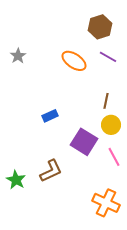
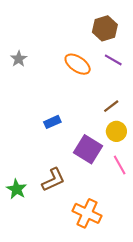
brown line: (106, 101) -> (111, 106), turned 42
orange cross: (106, 203) -> (87, 213), moved

